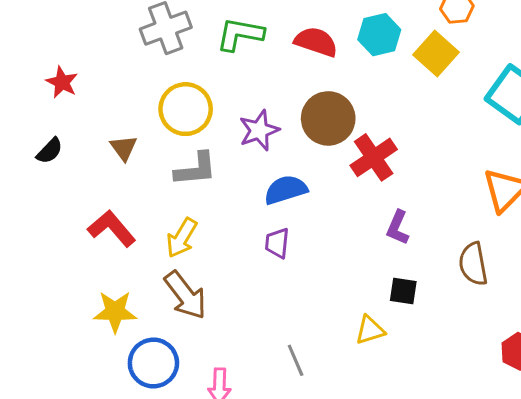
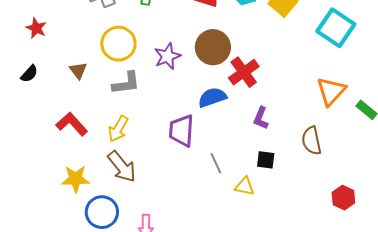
blue semicircle: (286, 190) -> (212, 97), moved
purple trapezoid: (277, 243) -> (182, 131), size x1.6
yellow triangle: (370, 330) -> (244, 186), turned 30
gray line: (296, 360) -> (216, 163), moved

